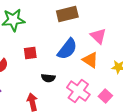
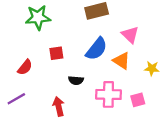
pink cross: (78, 91) -> (108, 94), turned -35
pink square: (105, 96) -> (138, 100), turned 32

